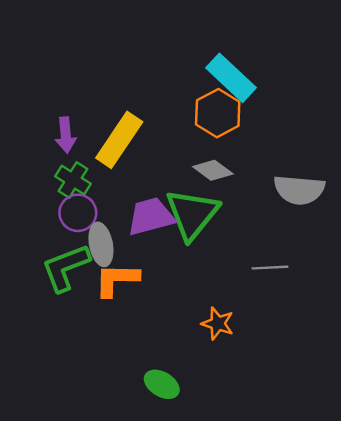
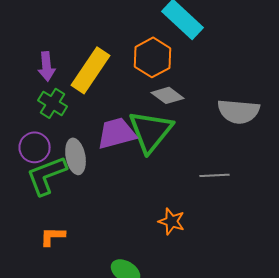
orange hexagon: (218, 113) -> (153, 57), moved
purple circle: (78, 213) -> (35, 147), moved
orange L-shape: (117, 280) -> (53, 236), moved, size x0.7

